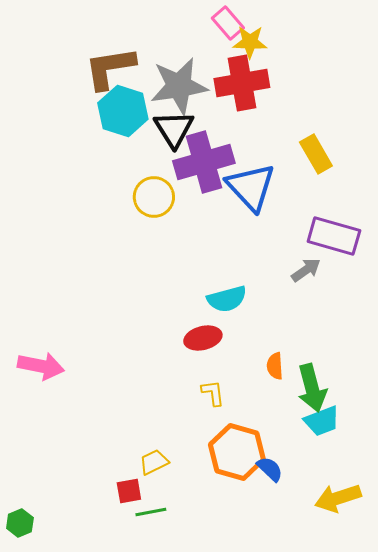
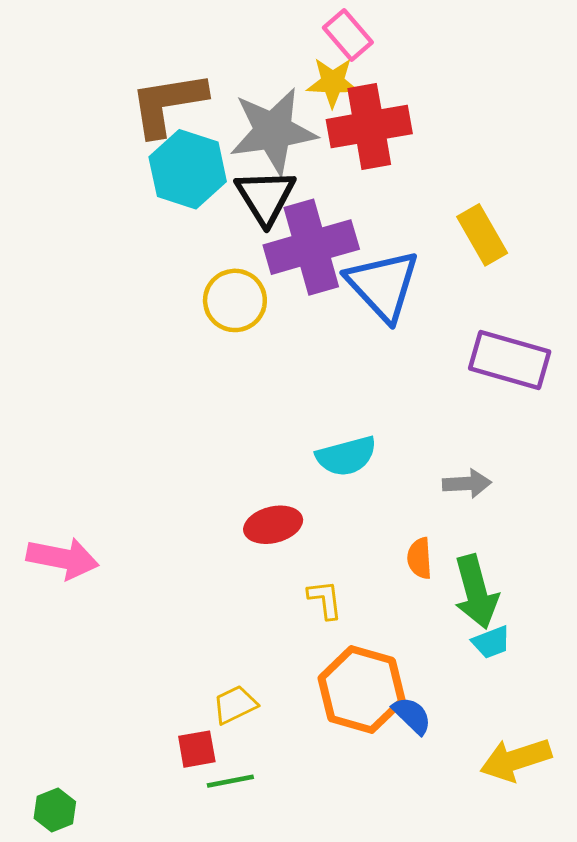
yellow star: (250, 42) -> (333, 82), moved
gray arrow: (306, 270) -> (467, 484), moved, turned 32
red ellipse: (203, 338) -> (273, 525), moved
cyan trapezoid: (322, 421) -> (491, 642), size x0.7
green hexagon: (20, 523) -> (55, 810), moved

